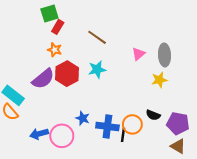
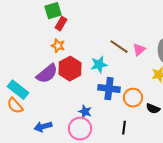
brown line: (97, 37) -> (119, 47), moved
orange circle: (132, 124) -> (133, 98), moved
blue cross: (107, 127) -> (109, 89), moved
pink circle: (62, 136) -> (80, 129), moved

